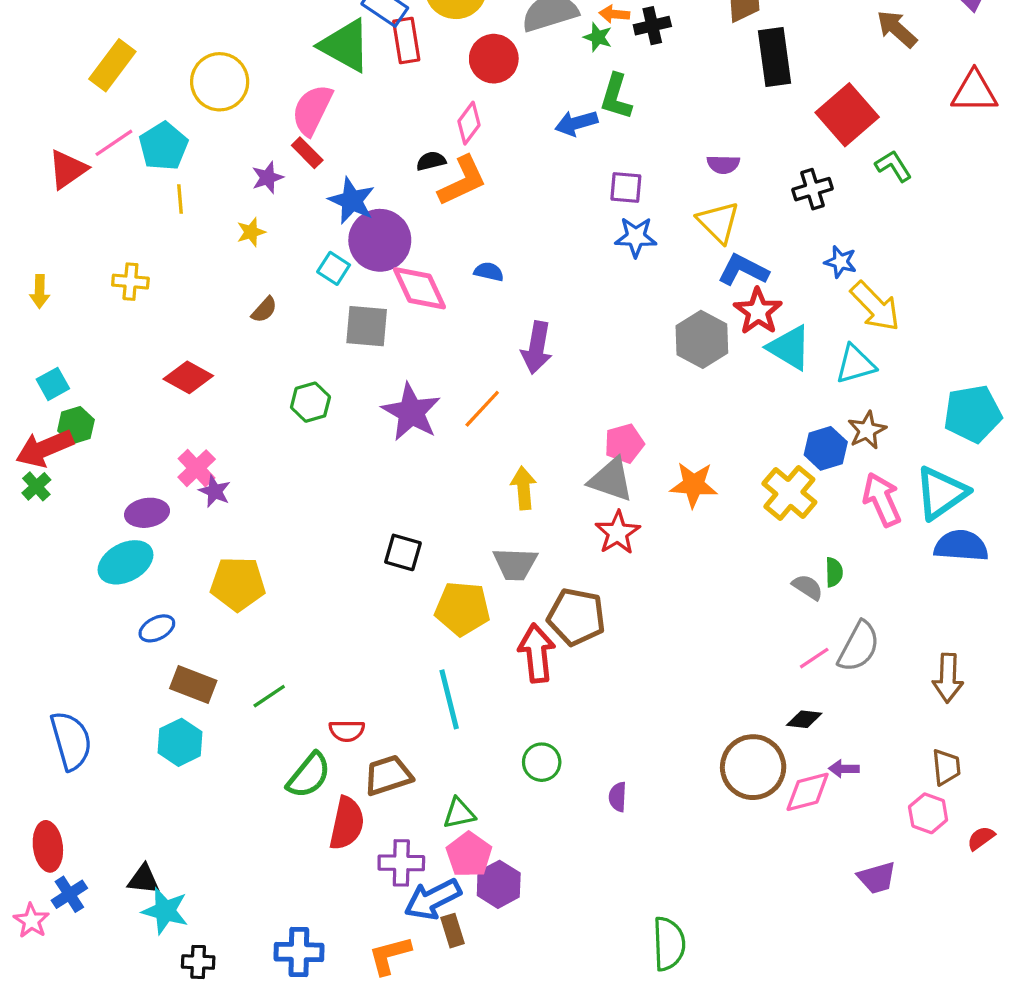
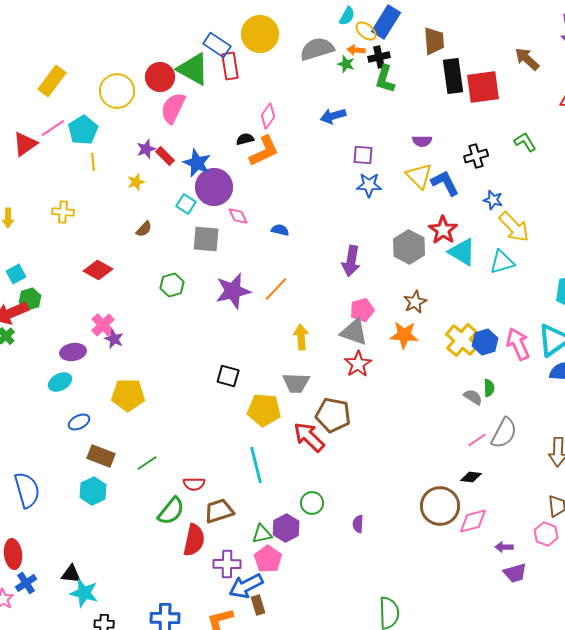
red circle: (494, 59) -> (160, 77), moved
green L-shape: (616, 97) -> (385, 79), moved
red square: (847, 115) -> (483, 87), moved, turned 33
red rectangle: (307, 153) -> (165, 156), moved
blue L-shape: (743, 270) -> (445, 183), moved, turned 36
blue semicircle: (489, 272) -> (280, 230), moved
pink diamond: (419, 288) -> (238, 216), size x0.6
purple arrow: (537, 348) -> (351, 261), moved
purple star: (411, 412) -> (233, 291), turned 30
brown star: (867, 430) -> (415, 302), moved
blue hexagon: (826, 448) -> (485, 342), moved
cyan ellipse: (126, 562) -> (60, 382), size x0.7
red arrow: (537, 653) -> (309, 437), turned -40
purple arrow: (844, 769) -> (504, 547), moved
purple hexagon: (499, 884) -> (286, 528), moved

